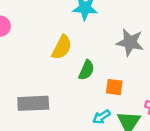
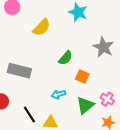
yellow semicircle: (62, 47) -> (42, 27), moved
cyan arrow: (101, 117) -> (58, 94), moved

